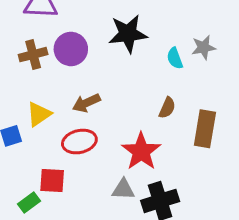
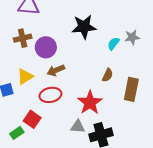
purple circle: (71, 49) -> (46, 47), moved
cyan semicircle: (175, 58) -> (113, 44), turned 56
red square: (52, 180) -> (32, 119), turned 30

